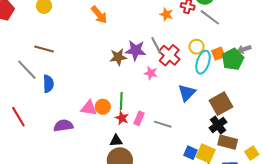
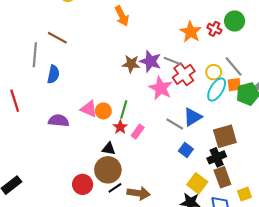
orange star: (166, 14) -> (191, 32), size x1.5
gray line: (210, 17) -> (234, 66), moved
gray line: (156, 45) -> (173, 61), turned -54
gray line: (27, 70) -> (35, 55), turned 35
pink star: (151, 73) -> (161, 88), size x1.6
gray line: (163, 124) -> (175, 124), moved
brown rectangle: (228, 142) -> (222, 177), turned 42
blue square: (190, 153) -> (186, 150), moved

